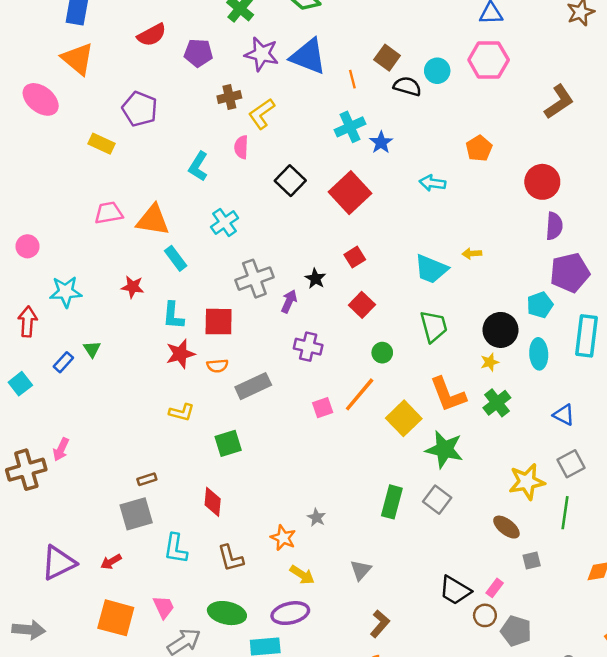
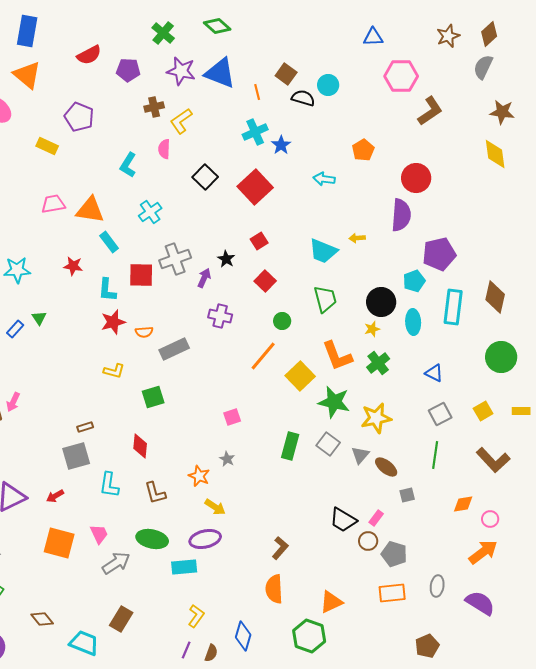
pink hexagon: (489, 60) -> (401, 76), moved
purple semicircle: (554, 226) -> (401, 215), moved, size x1.4
red square: (219, 322) -> (141, 275), moved
pink square: (323, 408) -> (232, 417), moved
yellow star: (527, 482) -> (376, 418), moved
gray triangle: (361, 570) -> (360, 455), moved

